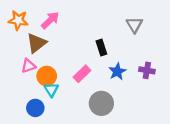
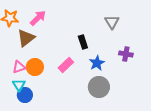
pink triangle: (28, 66) -> (19, 67), moved
purple cross: (147, 70) -> (126, 54), moved
cyan triangle: (51, 90) -> (19, 85), moved
gray circle: (101, 103) -> (99, 87), moved

